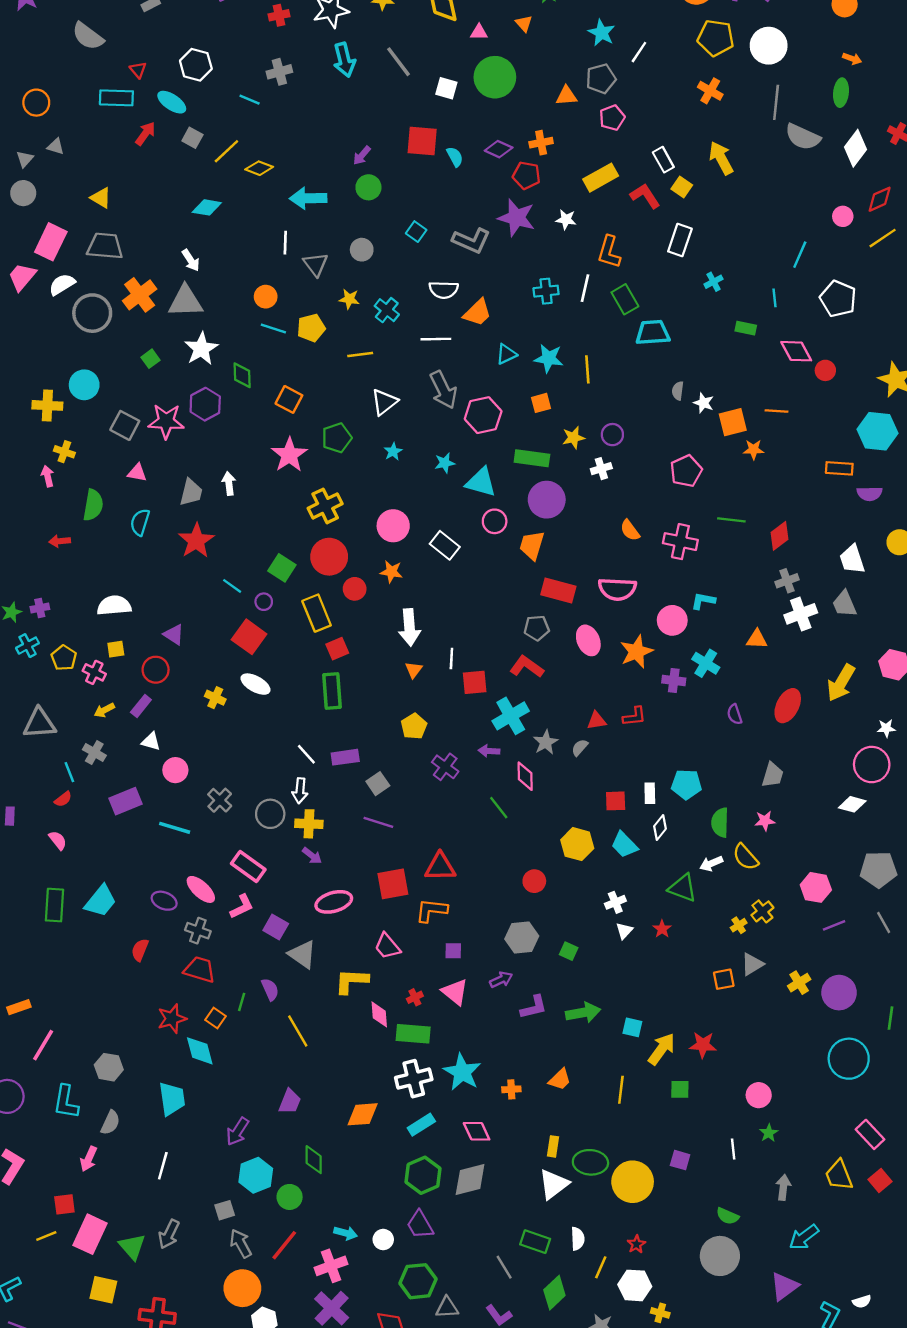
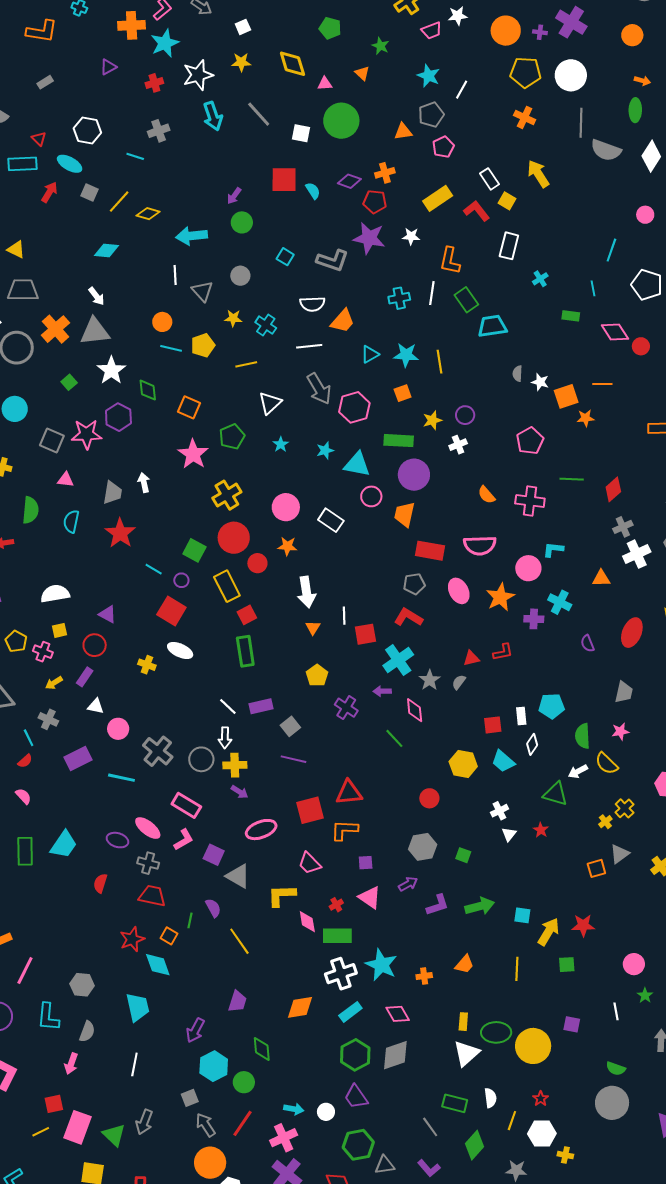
gray cross: (220, 800) -> (158, 751), size x1.4

